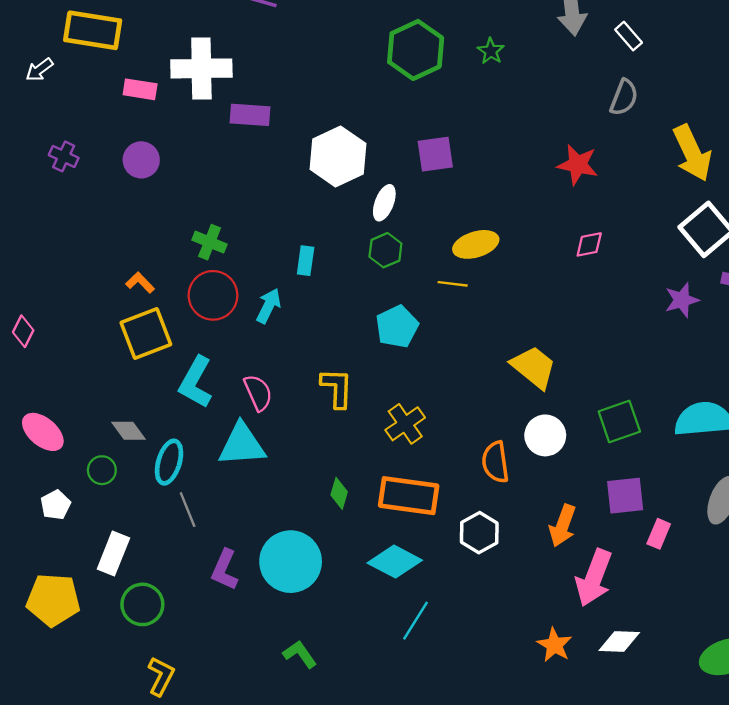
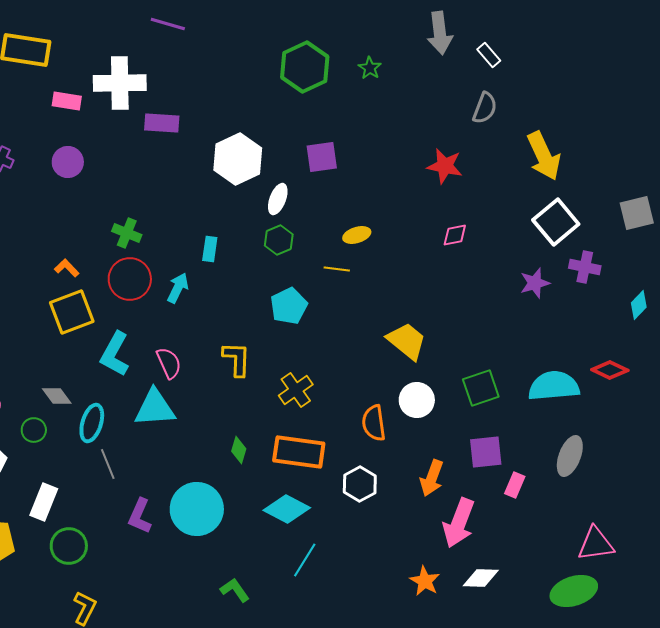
yellow ellipse: (476, 244) -> (357, 235), size x0.7
green L-shape: (300, 654) -> (235, 590), moved

